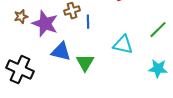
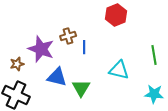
brown star: (21, 17) -> (17, 64), moved
green line: (158, 30) -> (154, 55), turned -54

